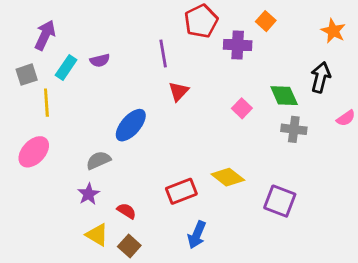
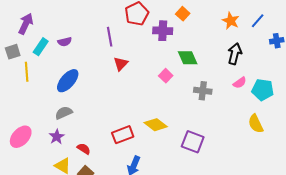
black arrow: (321, 77) -> (235, 54), moved
green diamond: (284, 96) -> (188, 58), moved
blue ellipse: (131, 125) -> (68, 81), moved
pink ellipse: (34, 152) -> (21, 137), moved

